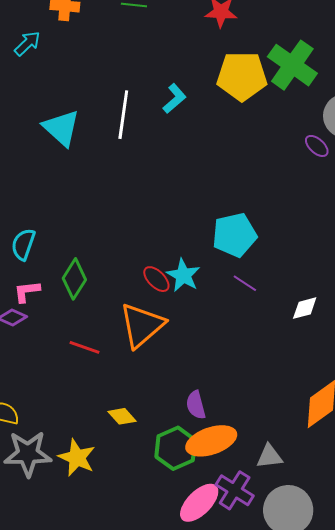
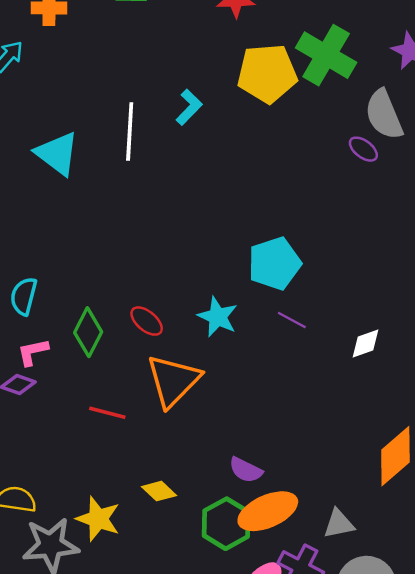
red ellipse: (156, 279) -> (147, 321), moved
purple semicircle: (196, 405) -> (246, 470), turned -44
yellow star: (77, 458) -> (98, 519), moved

